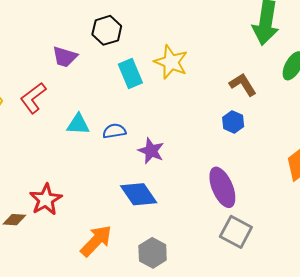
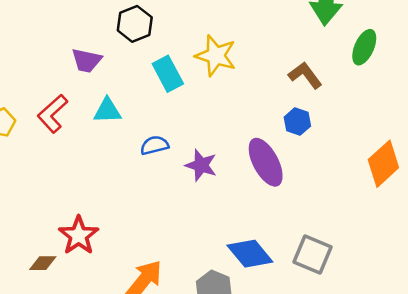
cyan triangle: (78, 124) -> (107, 111), moved
purple ellipse: (222, 187) -> (266, 162), moved
blue diamond: (139, 194) -> (250, 254), moved

